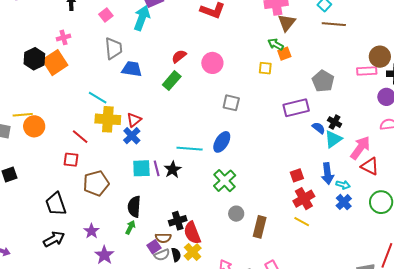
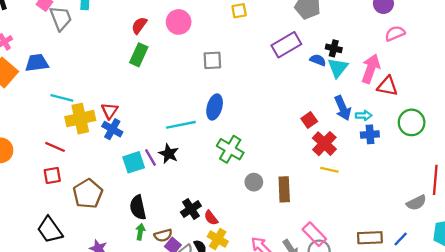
gray trapezoid: (113, 48) -> (61, 18), moved
blue trapezoid: (132, 69) -> (37, 63), moved
blue cross: (344, 202) -> (370, 134), turned -35
red semicircle: (192, 233) -> (211, 218), size x0.6
brown semicircle: (163, 238) -> (163, 235), moved

